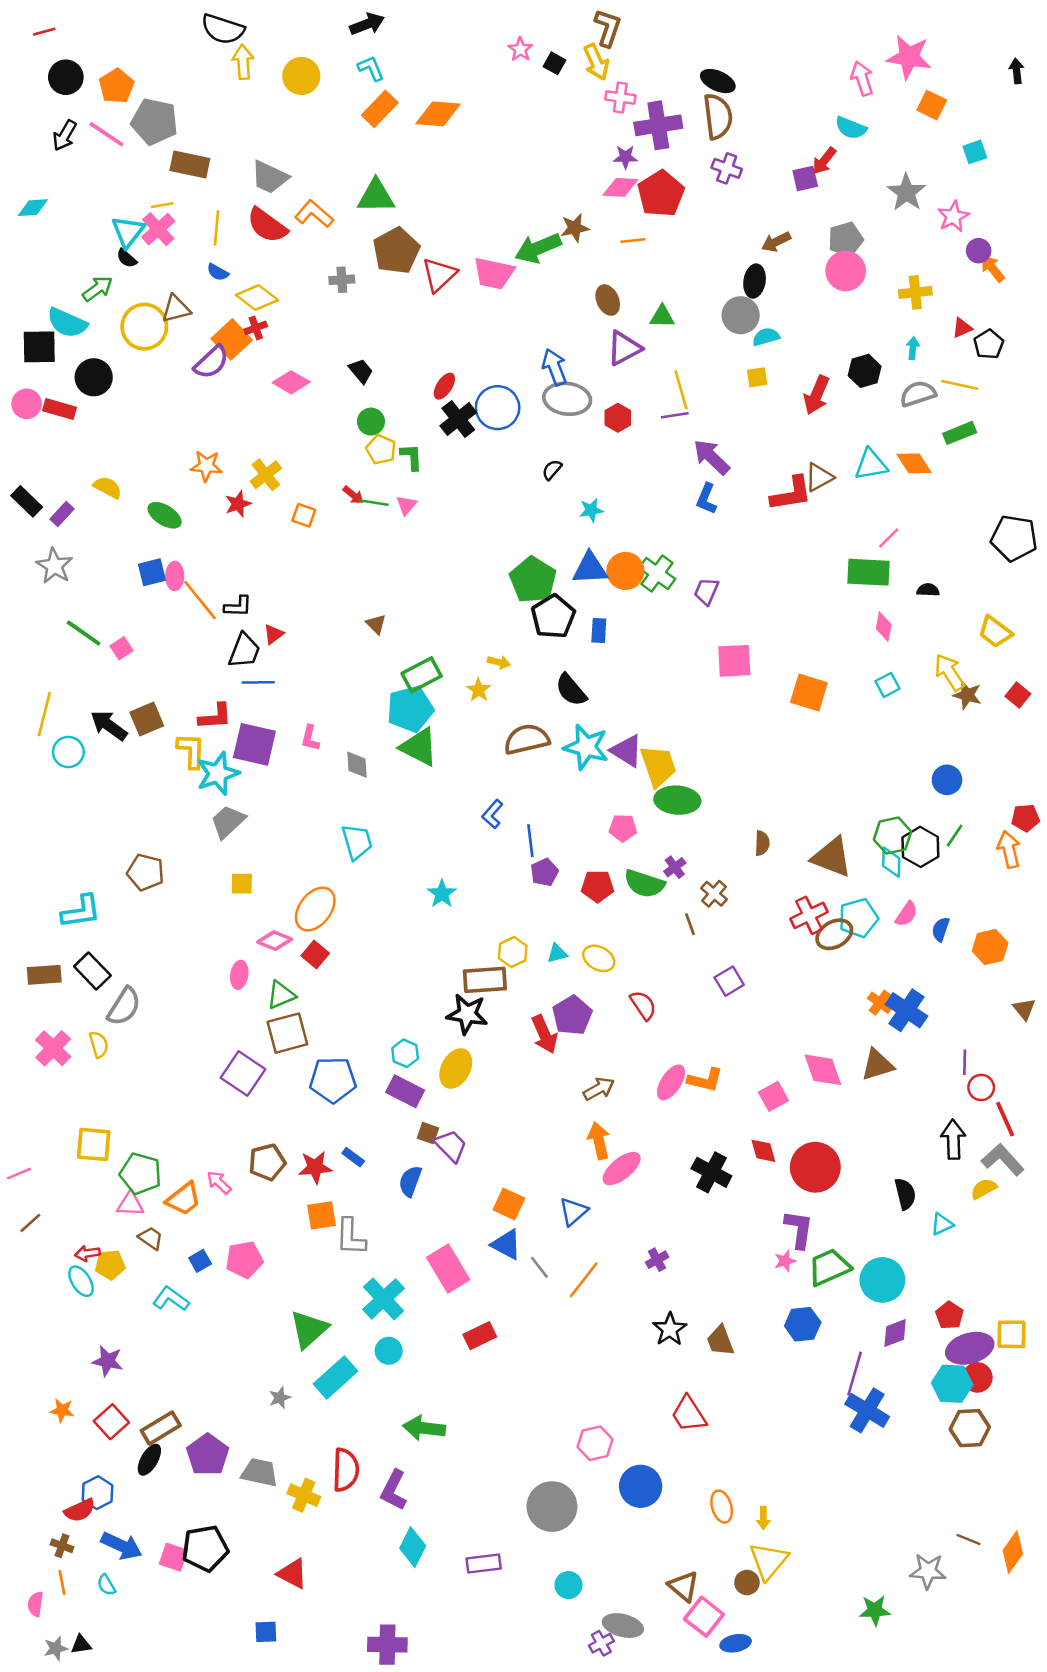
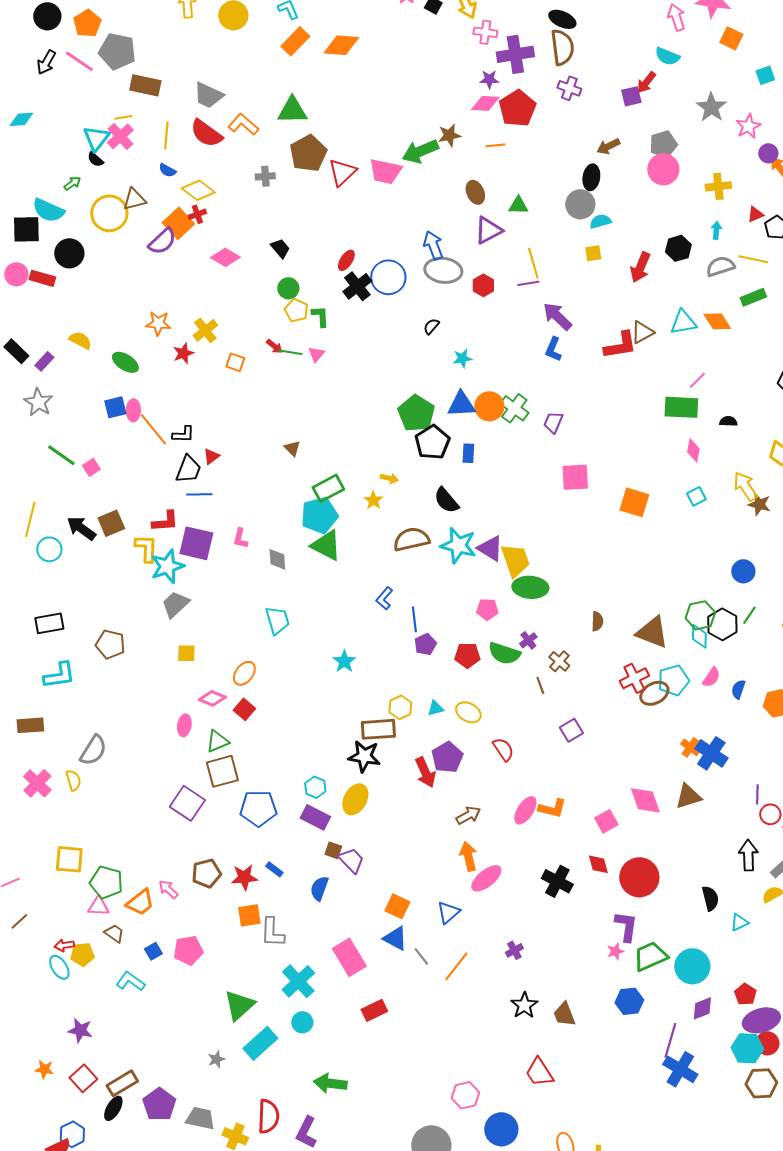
green arrow: (97, 289) -> (72, 183), size x0.7
orange ellipse: (315, 909) -> (244, 673), size x0.7
black rectangle: (92, 971) -> (49, 623), moved, turned -56

